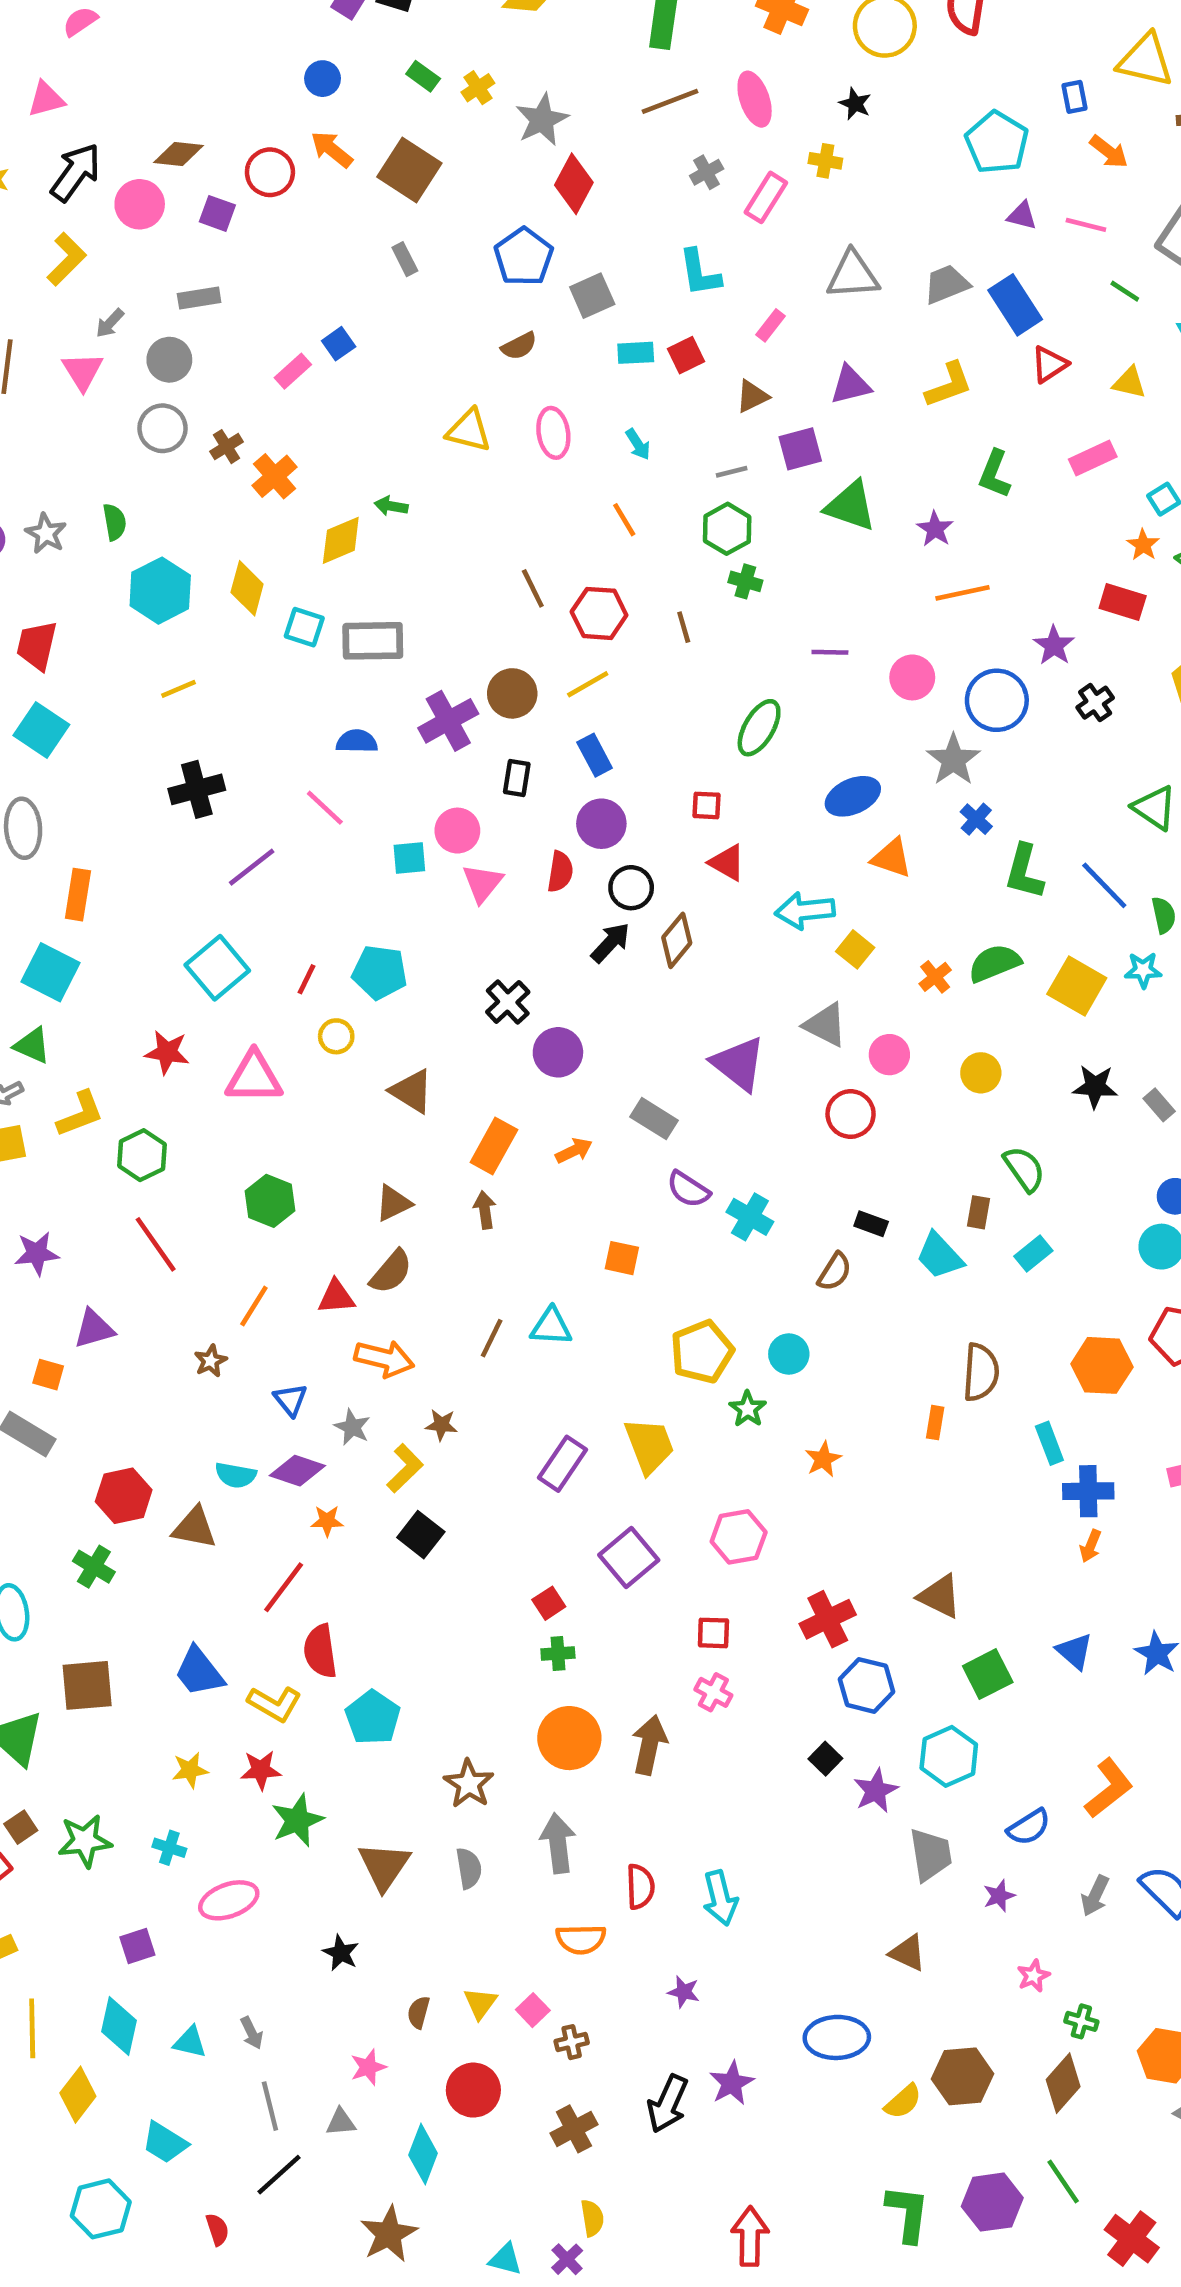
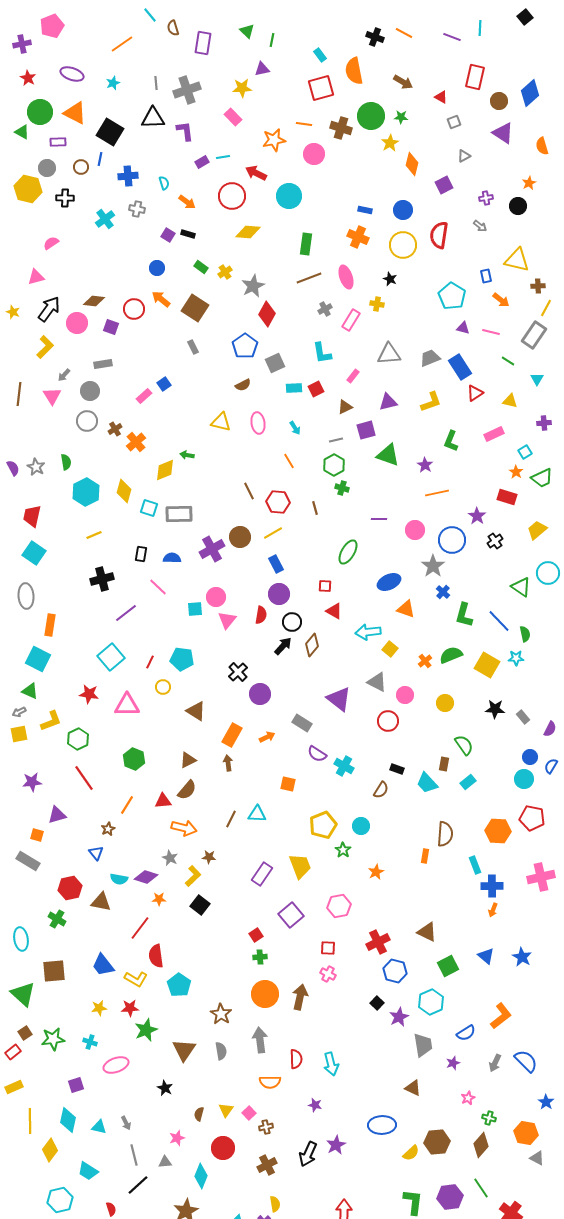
black rectangle: (517, 778) -> (141, 554), moved
blue triangle: (291, 1400) -> (96, 853), moved

